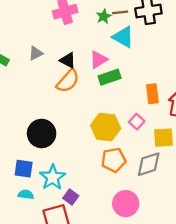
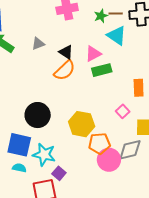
yellow hexagon: (106, 127) -> (82, 124), moved
blue square: (24, 169) -> (19, 145), size x1.4
cyan star: (53, 177) -> (44, 155), turned -30
pink circle: (126, 204) -> (109, 160), moved

